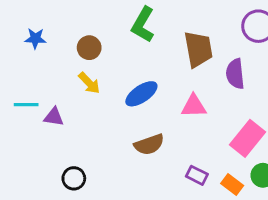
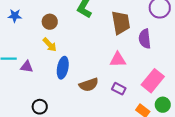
blue ellipse: (141, 94) -> (63, 68), moved, turned -45
purple rectangle: (197, 175) -> (119, 89), moved

